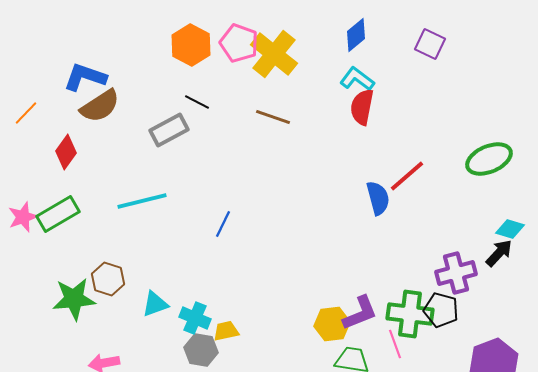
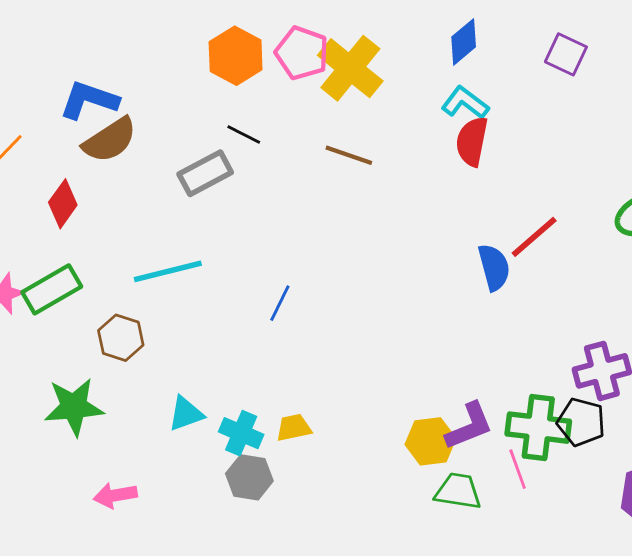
brown hexagon: (108, 279) -> (121, 338), moved
yellow trapezoid: (226, 331) -> (294, 428), moved

